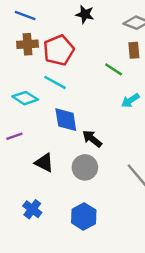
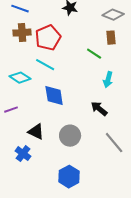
cyan arrow: (130, 100) -> (108, 80), turned -42
black arrow: (92, 139) -> (99, 109), moved
blue cross: (32, 209) -> (23, 154), moved

